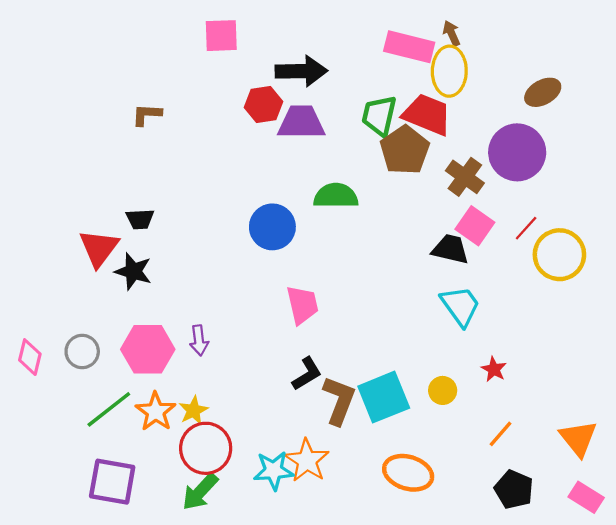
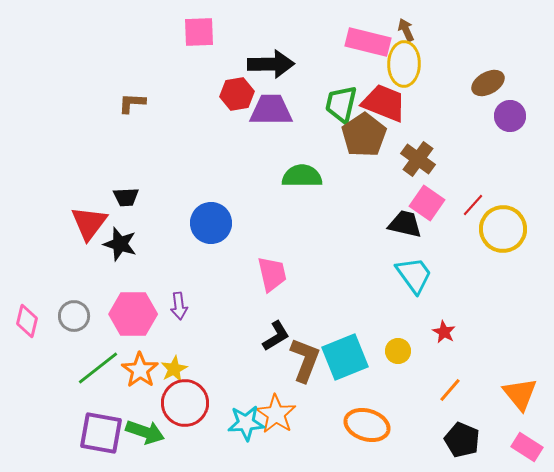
purple circle: (517, 152) -> (510, 116), moved, size x0.6
blue circle: (272, 227) -> (211, 223), moved
green arrow: (200, 492) -> (145, 432), moved, turned -114

